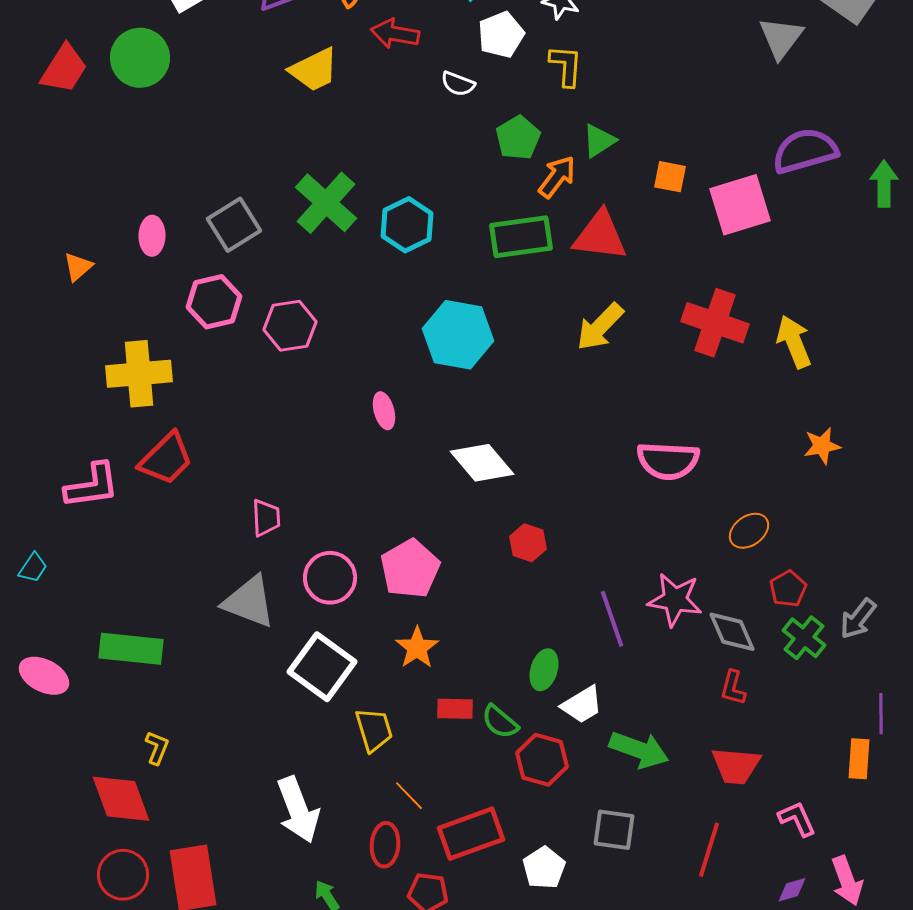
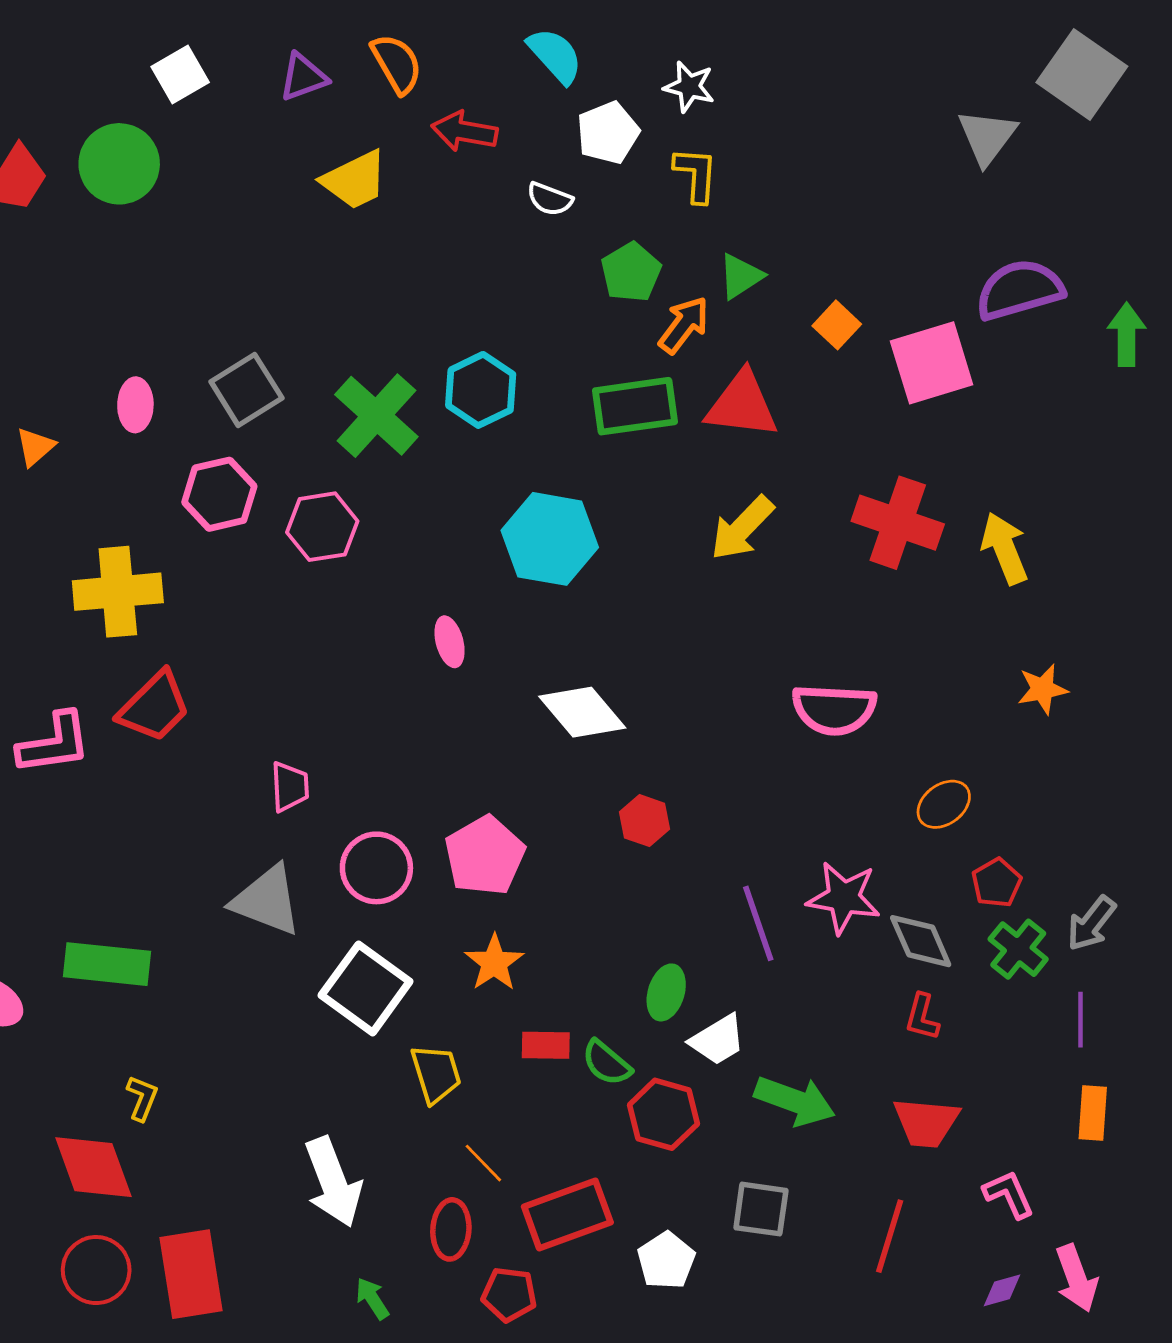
orange square: (670, 177) -> (837, 325), turned 32
green cross: (326, 203) -> (376, 416), moved
purple line: (881, 714) -> (1080, 1020), moved

